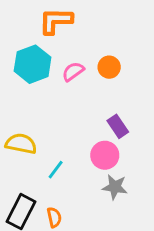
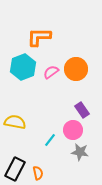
orange circle: (109, 67) -> (76, 69), size x1.5
cyan line: (56, 170) -> (50, 140), moved

